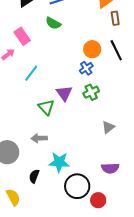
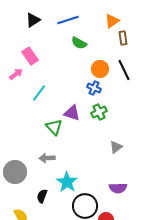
green semicircle: (53, 23) -> (79, 43), moved
blue cross: (86, 68) -> (94, 88), turned -32
purple triangle: (64, 93) -> (72, 113), turned -36
cyan star: (59, 162) -> (67, 182), turned 30

